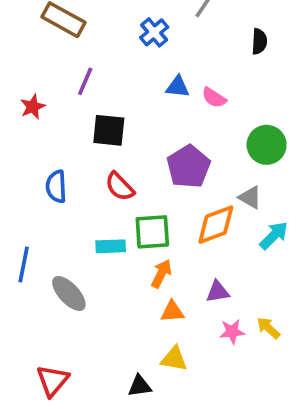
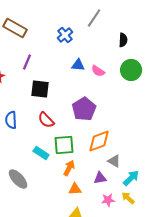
green circle: (267, 145) -> (131, 70), moved
gray triangle: (250, 197) -> (114, 161), moved
cyan arrow: (274, 235) -> (131, 178), moved
cyan rectangle: (111, 246) -> (41, 153), turned 35

